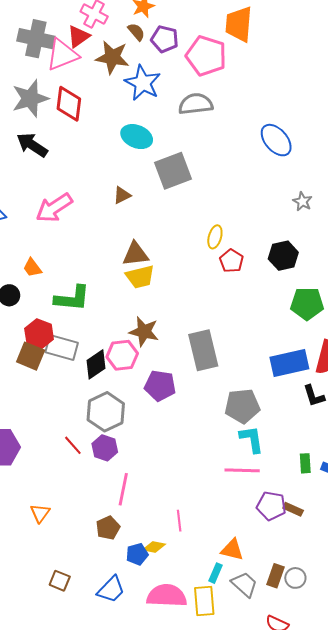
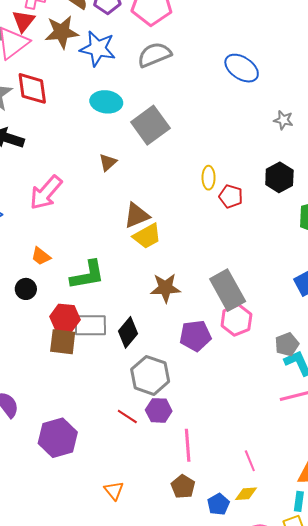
pink hexagon: (122, 355) -> (236, 320), moved
gray pentagon: (242, 406) -> (287, 344), moved, size x0.7
yellow diamond: (154, 547) -> (246, 494), moved

